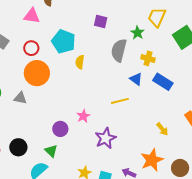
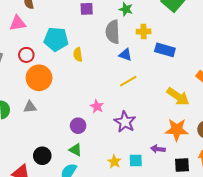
blue triangle: (136, 79) -> (125, 55), moved
yellow arrow: (162, 129) -> (178, 96), size x1.6
orange star: (152, 160) -> (177, 130), turned -30

